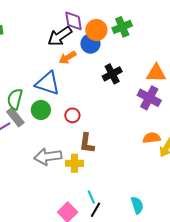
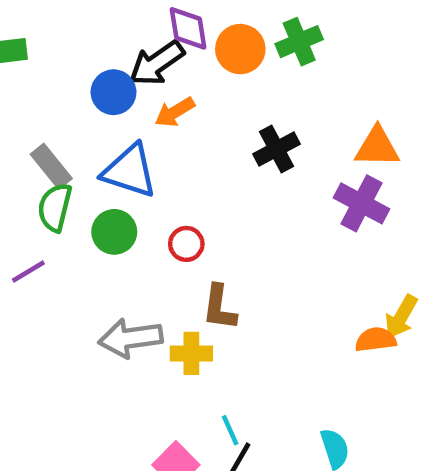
blue circle: (90, 44) -> (113, 92), moved
gray rectangle: (15, 117) -> (51, 166), moved
orange semicircle: (152, 138) -> (376, 340), moved

